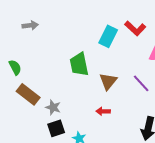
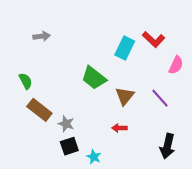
green trapezoid: (79, 64) -> (94, 78), turned -40

